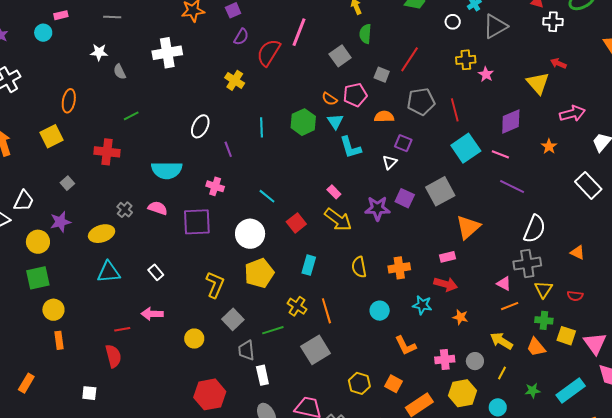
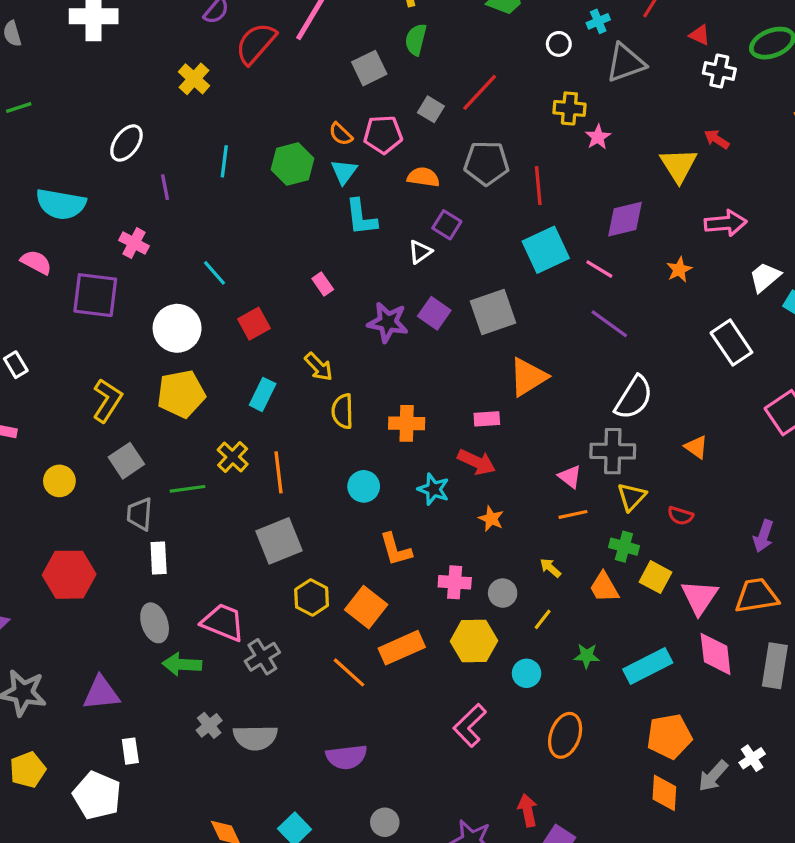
yellow arrow: (338, 220) -> (319, 367), moved, size x0.7
yellow arrow: (501, 341) -> (550, 568), size x0.6
gray square: (316, 350) -> (279, 541), moved
orange square: (394, 384) -> (366, 607), size x1.4

